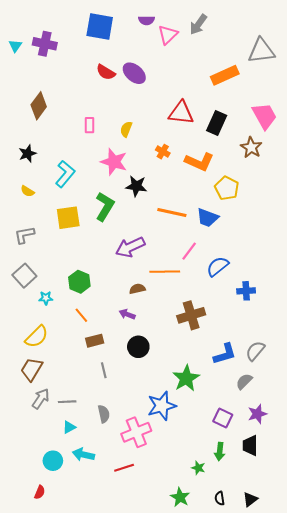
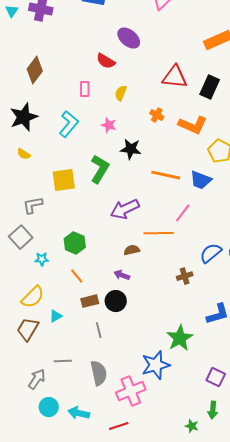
red semicircle: (106, 72) -> (106, 61), moved
black star: (27, 154) -> (24, 117), size x1.6
pink star: (114, 162) -> (109, 125), size x0.6
cyan L-shape: (65, 174) -> (69, 124), moved
gray L-shape: (24, 235) -> (33, 205), moved
blue semicircle: (218, 266) -> (211, 253), moved
brown cross: (191, 315) -> (185, 276), size x0.6
black circle: (138, 347) -> (116, 301), moved
gray arrow: (41, 399) -> (37, 379), moved
gray semicircle: (104, 414) -> (99, 373), size x1.4
cyan triangle: (69, 427) -> (56, 316), moved
cyan circle: (53, 461) -> (49, 407), moved

